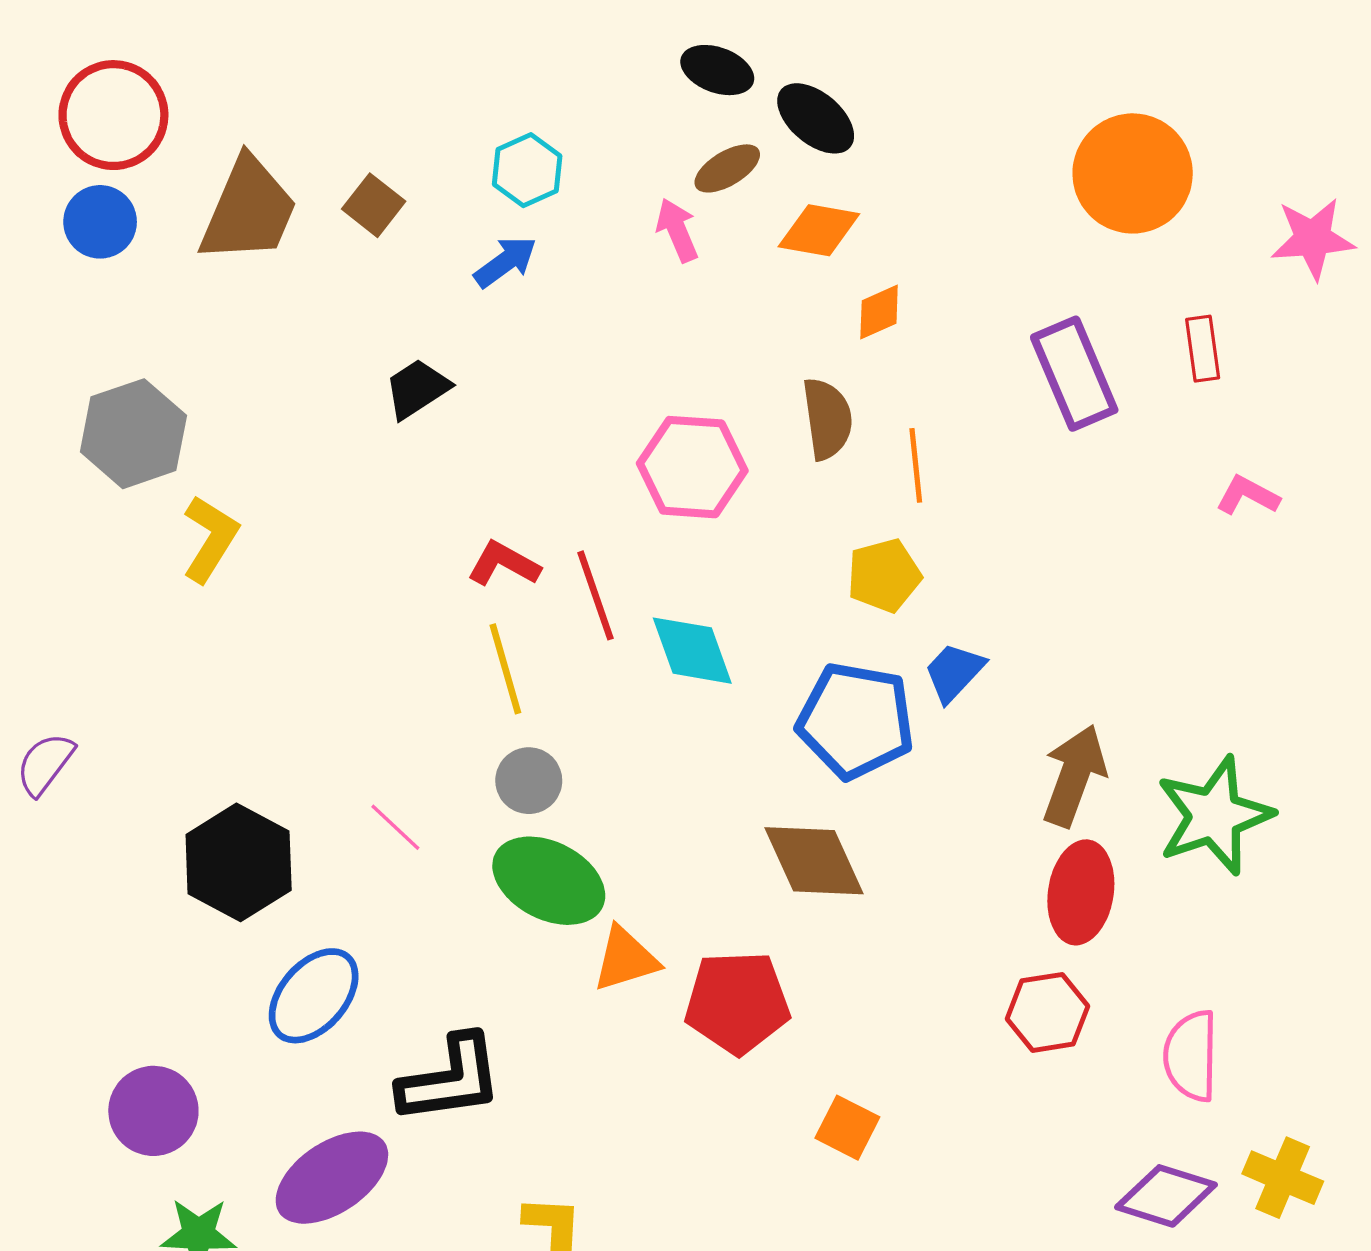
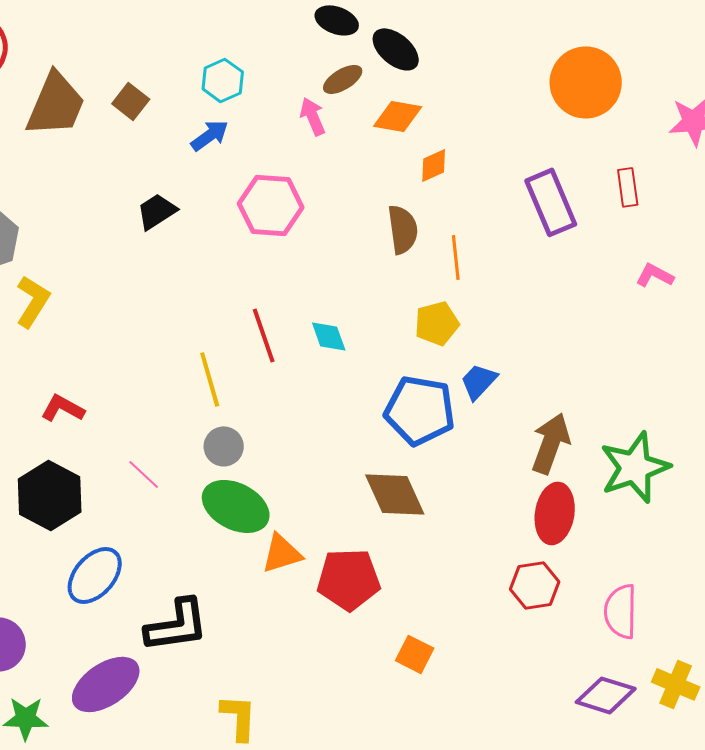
pink hexagon: (692, 467) -> (271, 205), moved
red L-shape: (504, 564) -> (63, 408), moved
cyan diamond: (692, 651) -> (329, 336), moved, size x0.7

